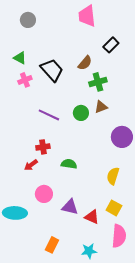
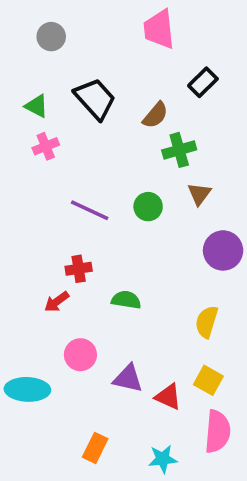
black trapezoid: (52, 70) -> (95, 99), moved
brown triangle: (101, 107) -> (199, 194), moved, turned -32

